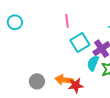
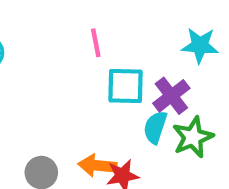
cyan square: (80, 43) -> (125, 86), turned 36

